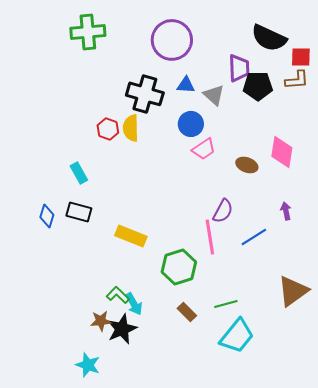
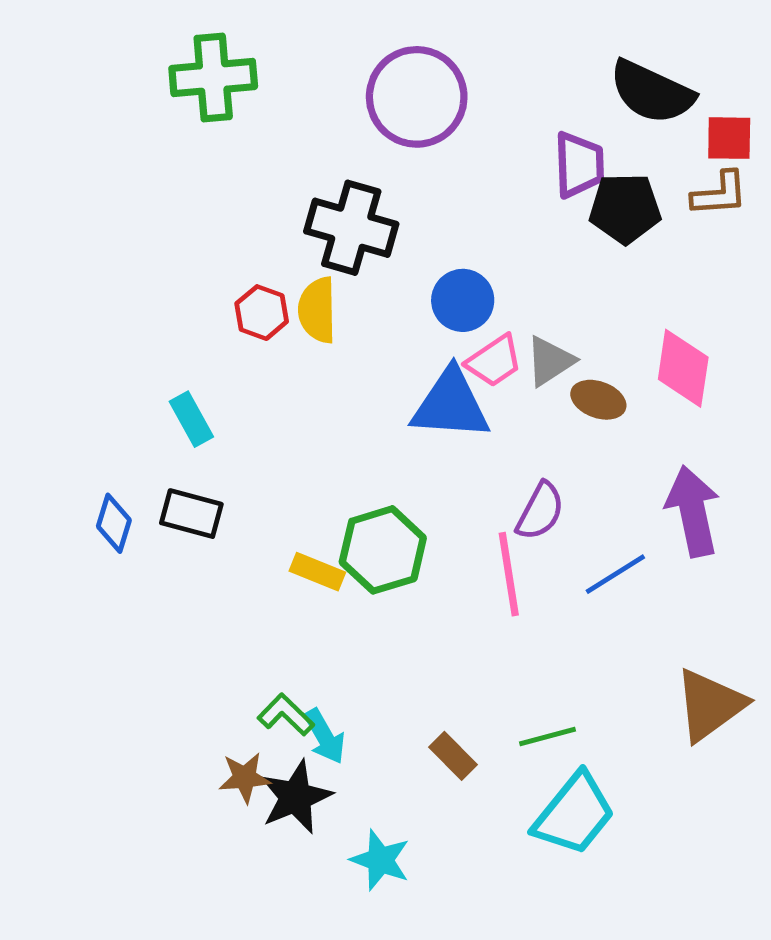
blue triangle: (186, 85) -> (451, 405), moved, size x1.8
gray triangle: (214, 95) -> (550, 361), moved, turned 45
purple arrow: (286, 211) -> (693, 511), size x2.0
yellow rectangle: (131, 236) -> (317, 572), size x0.7
green hexagon: (179, 267) -> (383, 550), moved
cyan star: (88, 365) -> (380, 860), moved

